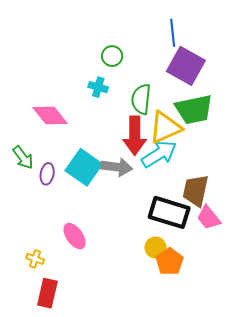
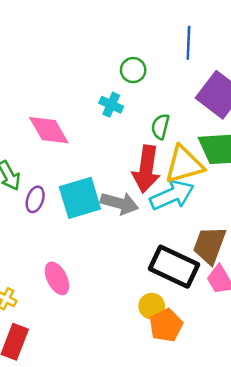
blue line: (173, 33) -> (188, 43), moved
green semicircle: (141, 99) -> (160, 127), size x0.7
cyan square: (84, 167) -> (80, 198), turned 30

